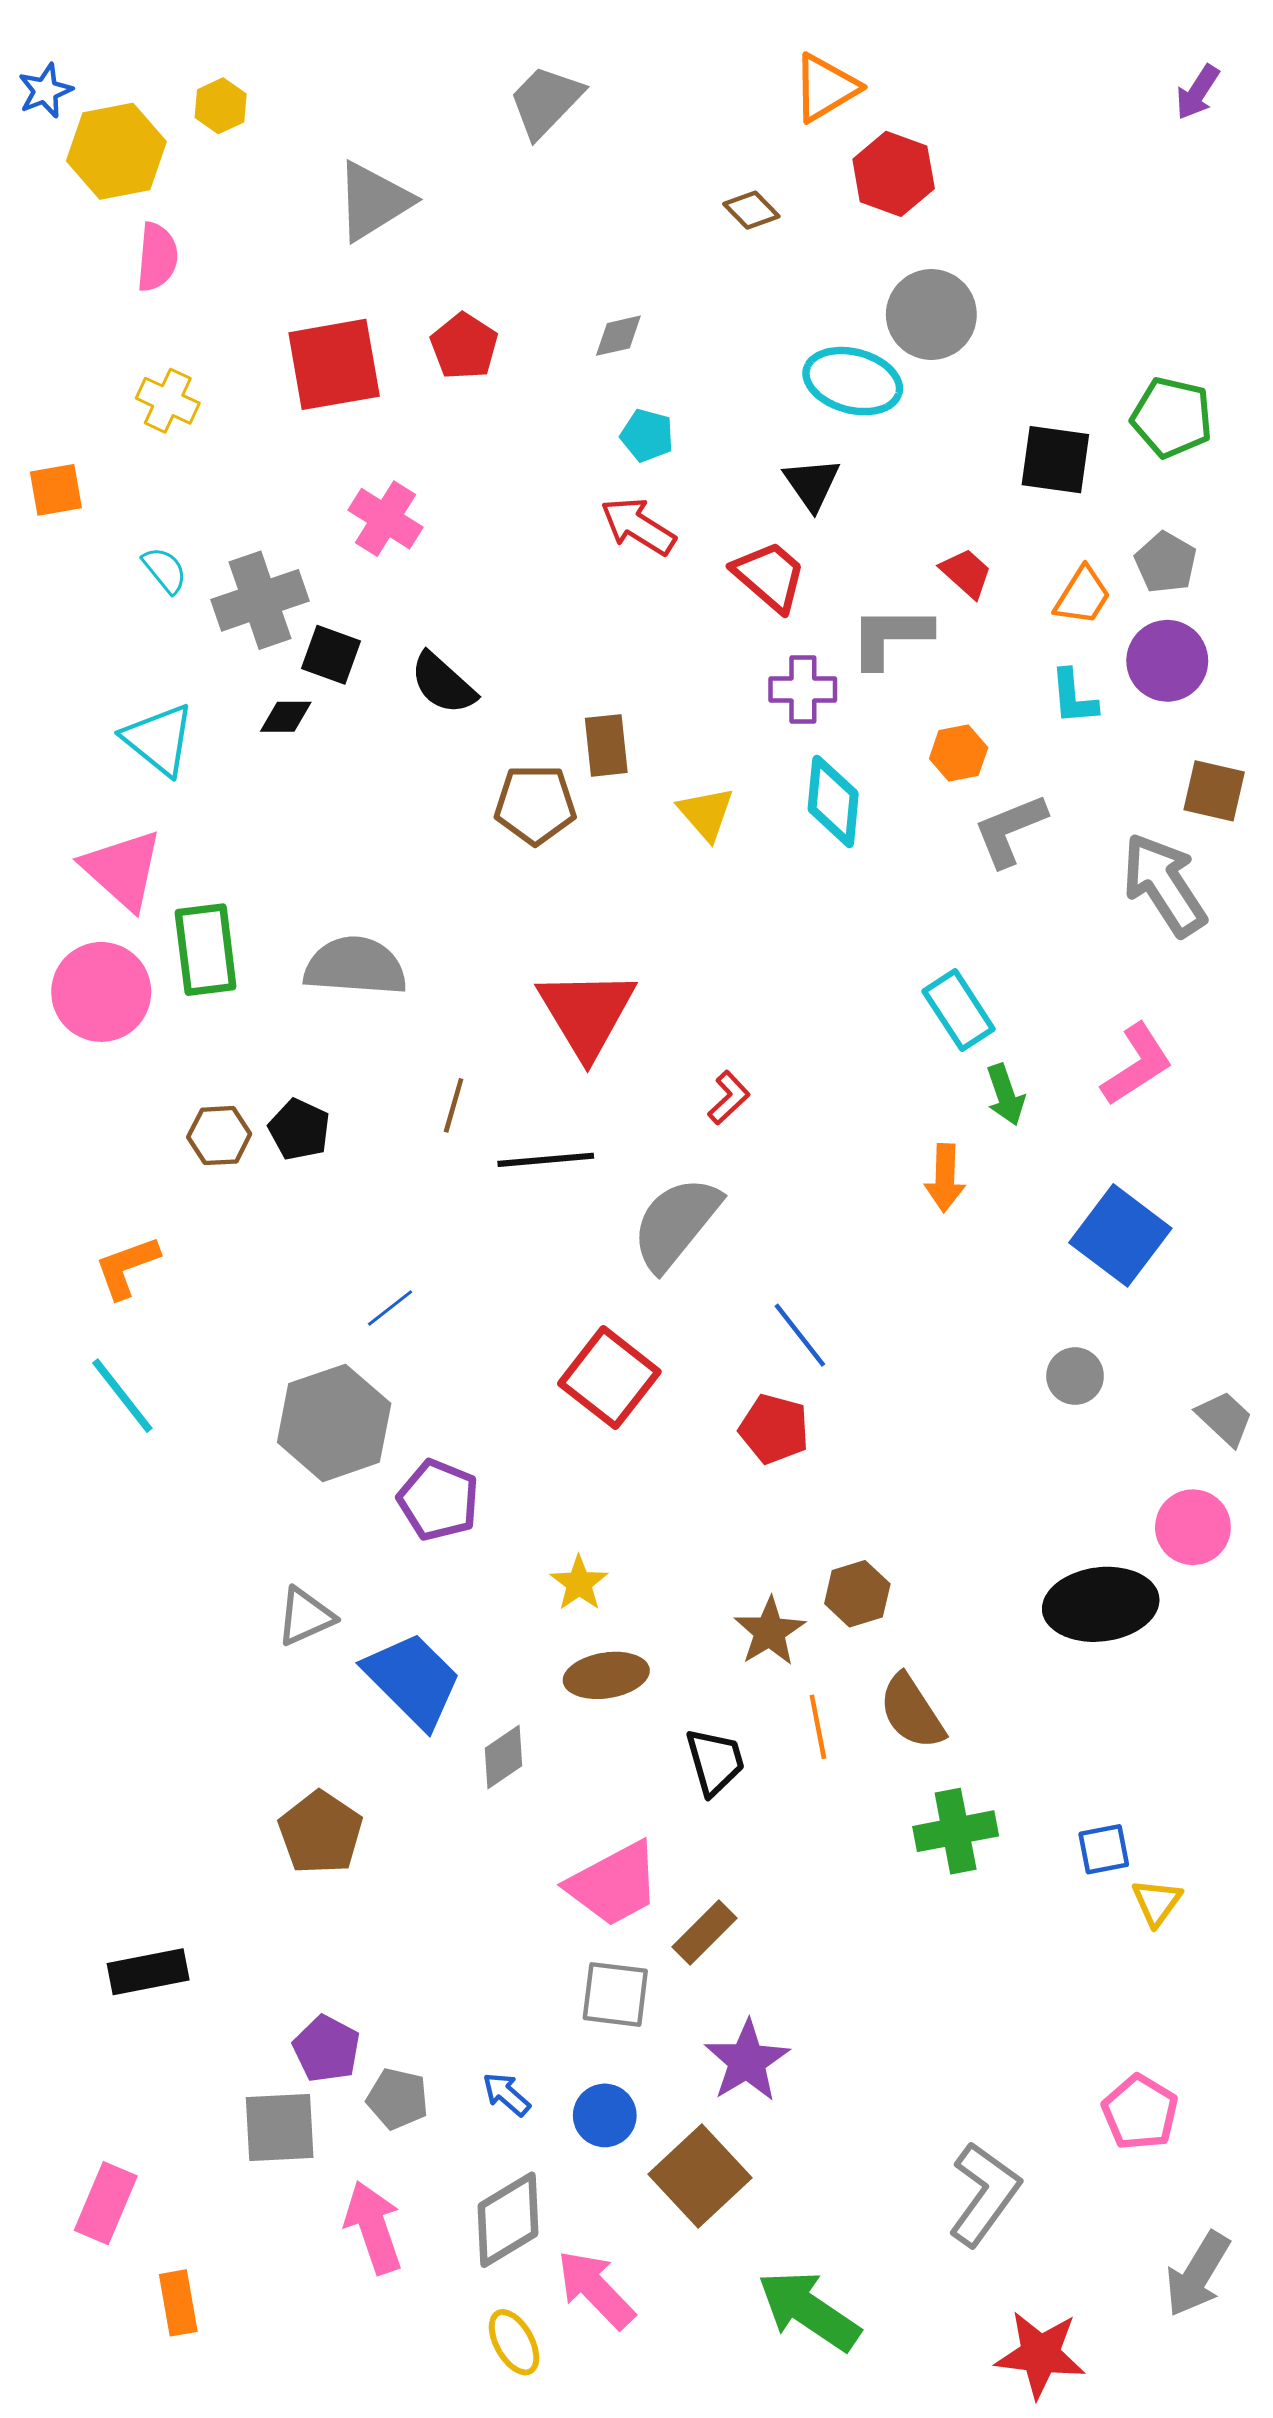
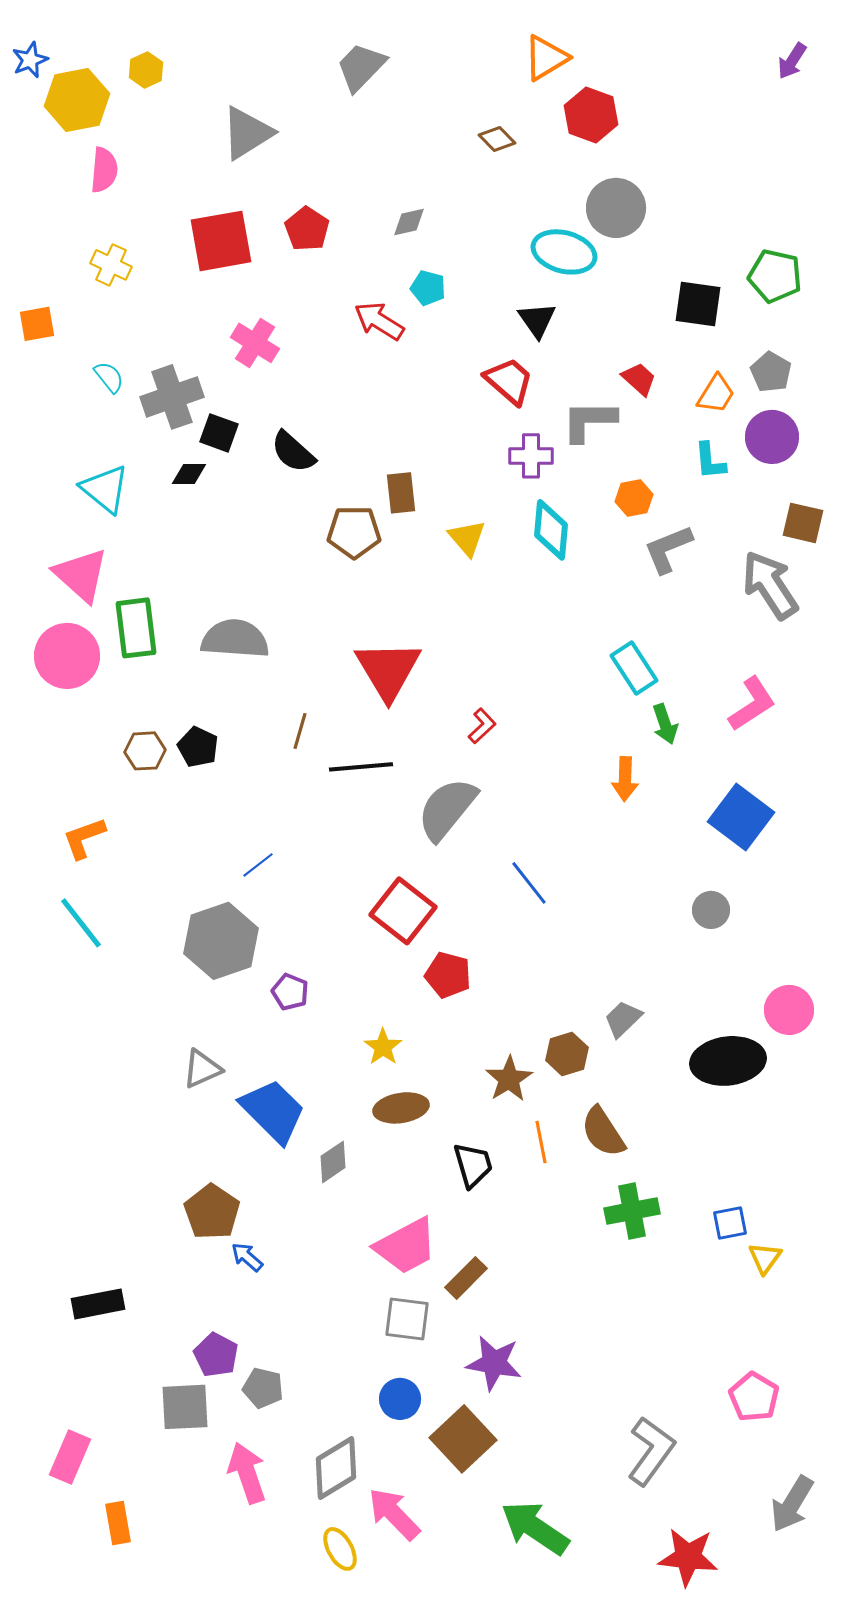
red arrow: (638, 526) -> (379, 321), moved
gray trapezoid: (1225, 1418) -> (623, 1019), moved, turned -87
red pentagon: (774, 1429) -> (448, 975), moved
purple pentagon: (438, 1500) -> (290, 992), size x0.7
purple star: (747, 2061) -> (494, 1363), turned -30
blue arrow: (506, 2094) -> (247, 1257), moved

